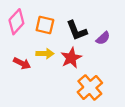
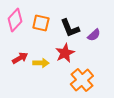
yellow arrow: (45, 54) -> (41, 63), moved
red arrow: (22, 63) -> (20, 58), turned -56

